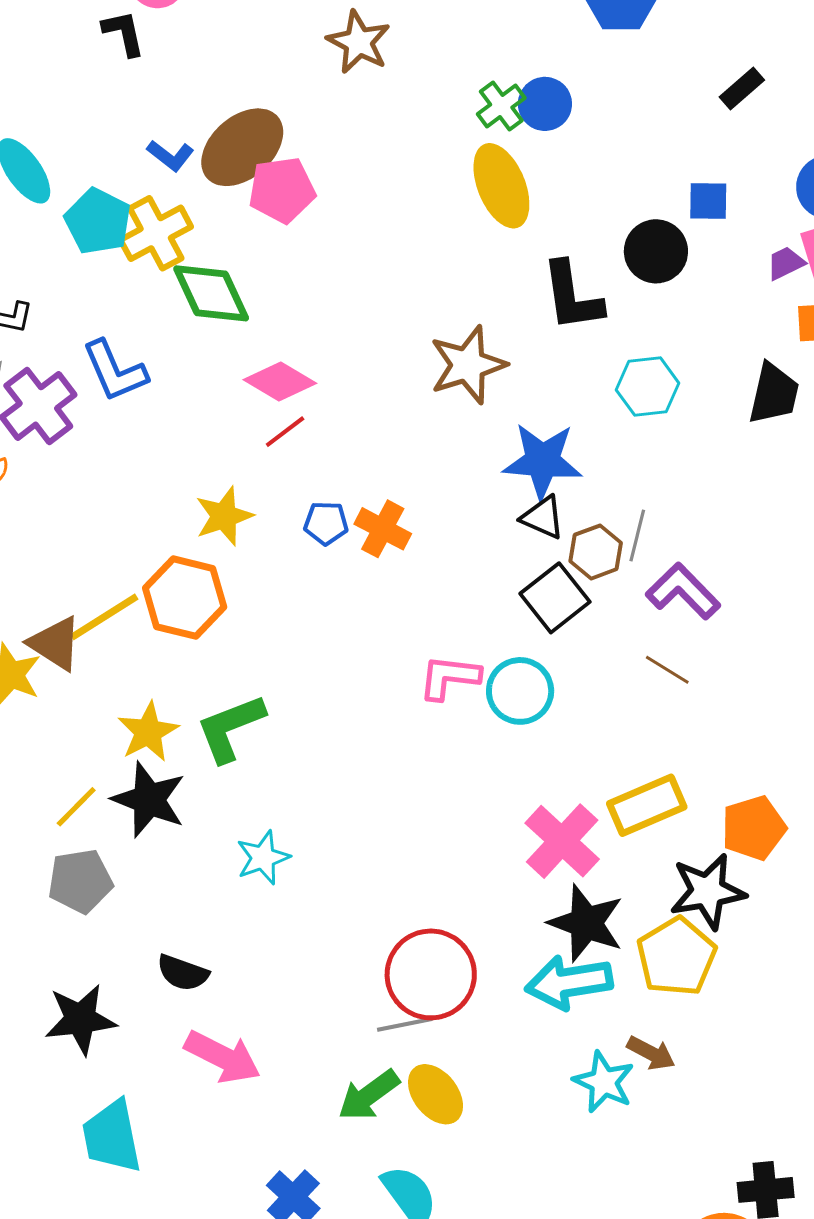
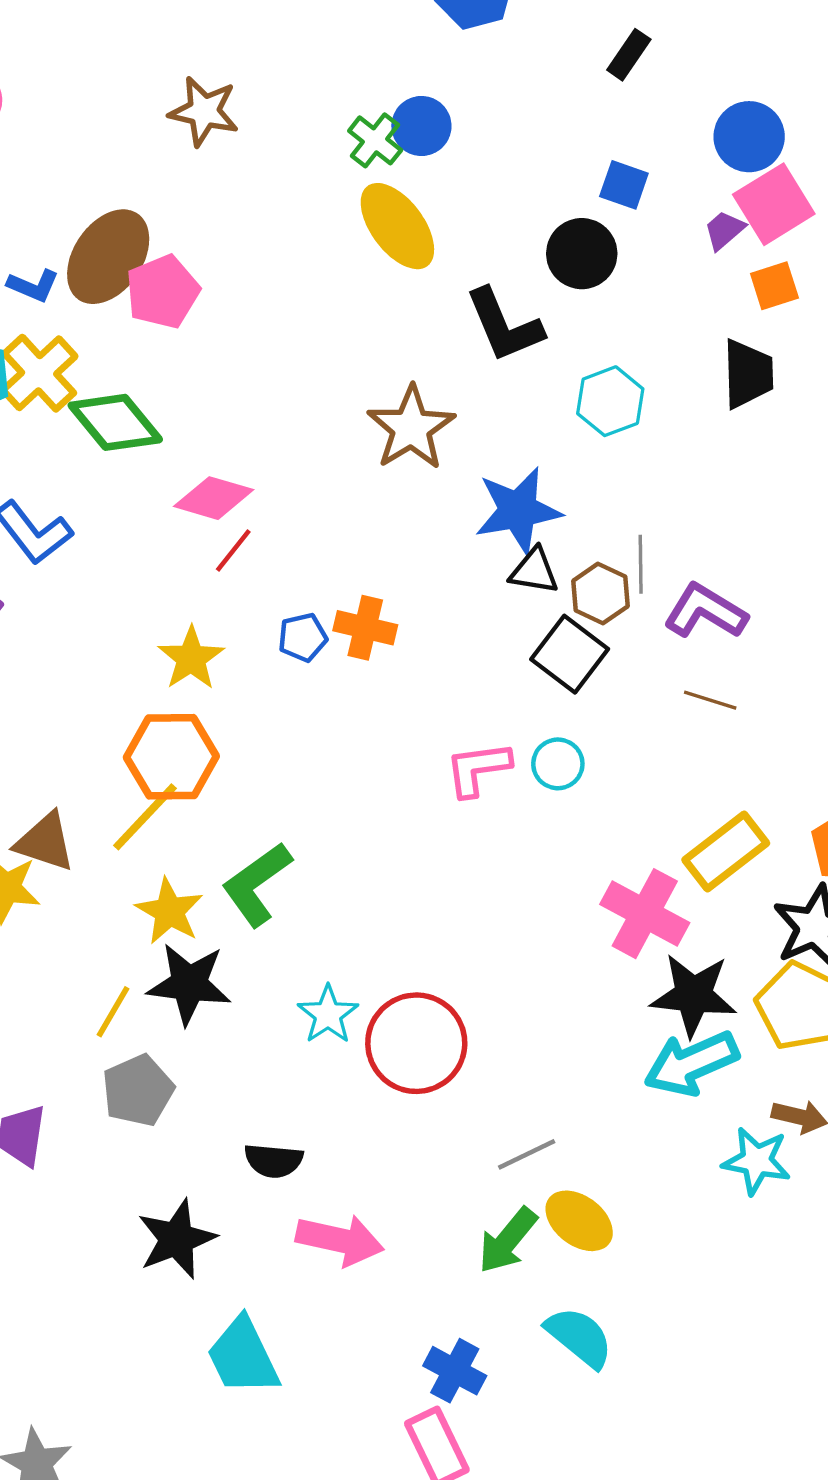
blue square: (708, 201) -> (624, 185), turned 33
yellow line: (104, 617) -> (145, 817), moved
cyan circle: (520, 691) -> (558, 764), size x0.7
red circle: (431, 974) -> (416, 1043), moved

